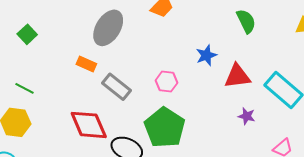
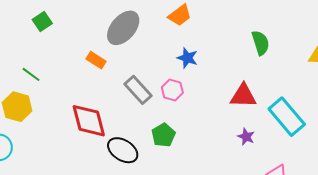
blue star: (206, 55) -> (187, 58), moved, turned 30
gray rectangle: (116, 87) -> (138, 90), moved
green pentagon: (165, 128) -> (163, 135), size x0.6

